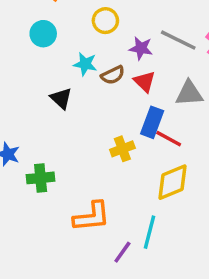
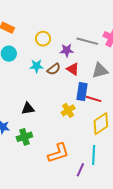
black triangle: (61, 98) -> (28, 109), moved, turned -40

